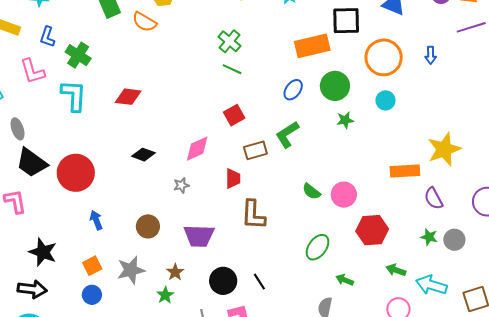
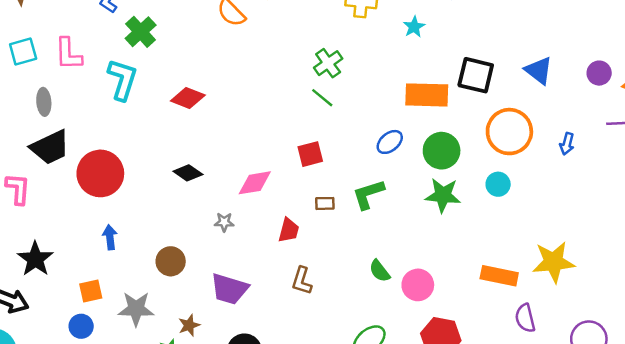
pink L-shape: (32, 71) -> (68, 54), moved
green star: (345, 120) -> (443, 195), size x1.6
brown rectangle: (255, 150) -> (325, 203), size x0.7
black trapezoid: (32, 163) -> (50, 147), turned -76
brown L-shape: (253, 215) -> (302, 281), size x0.7

